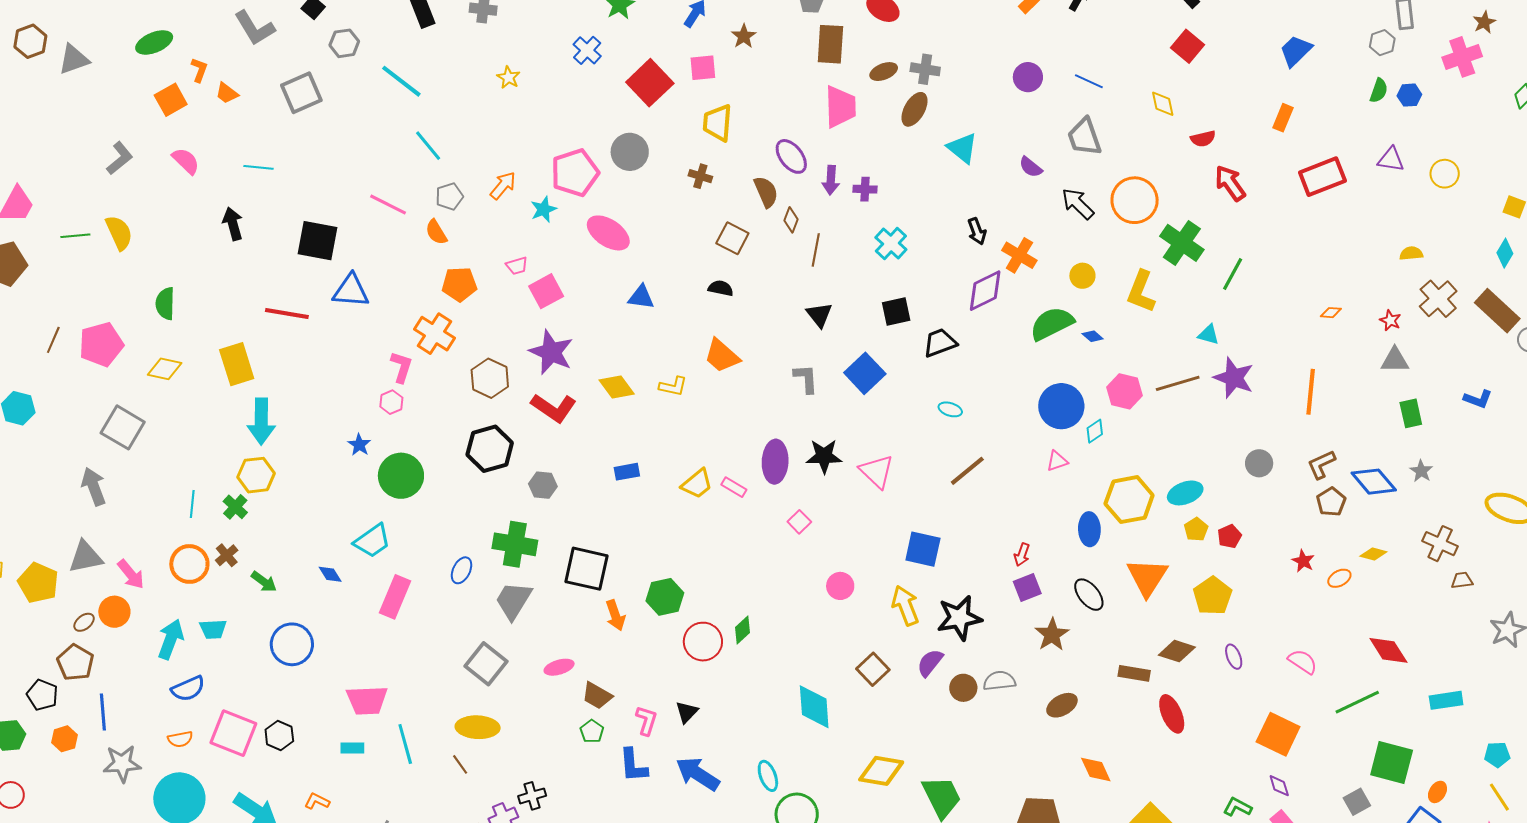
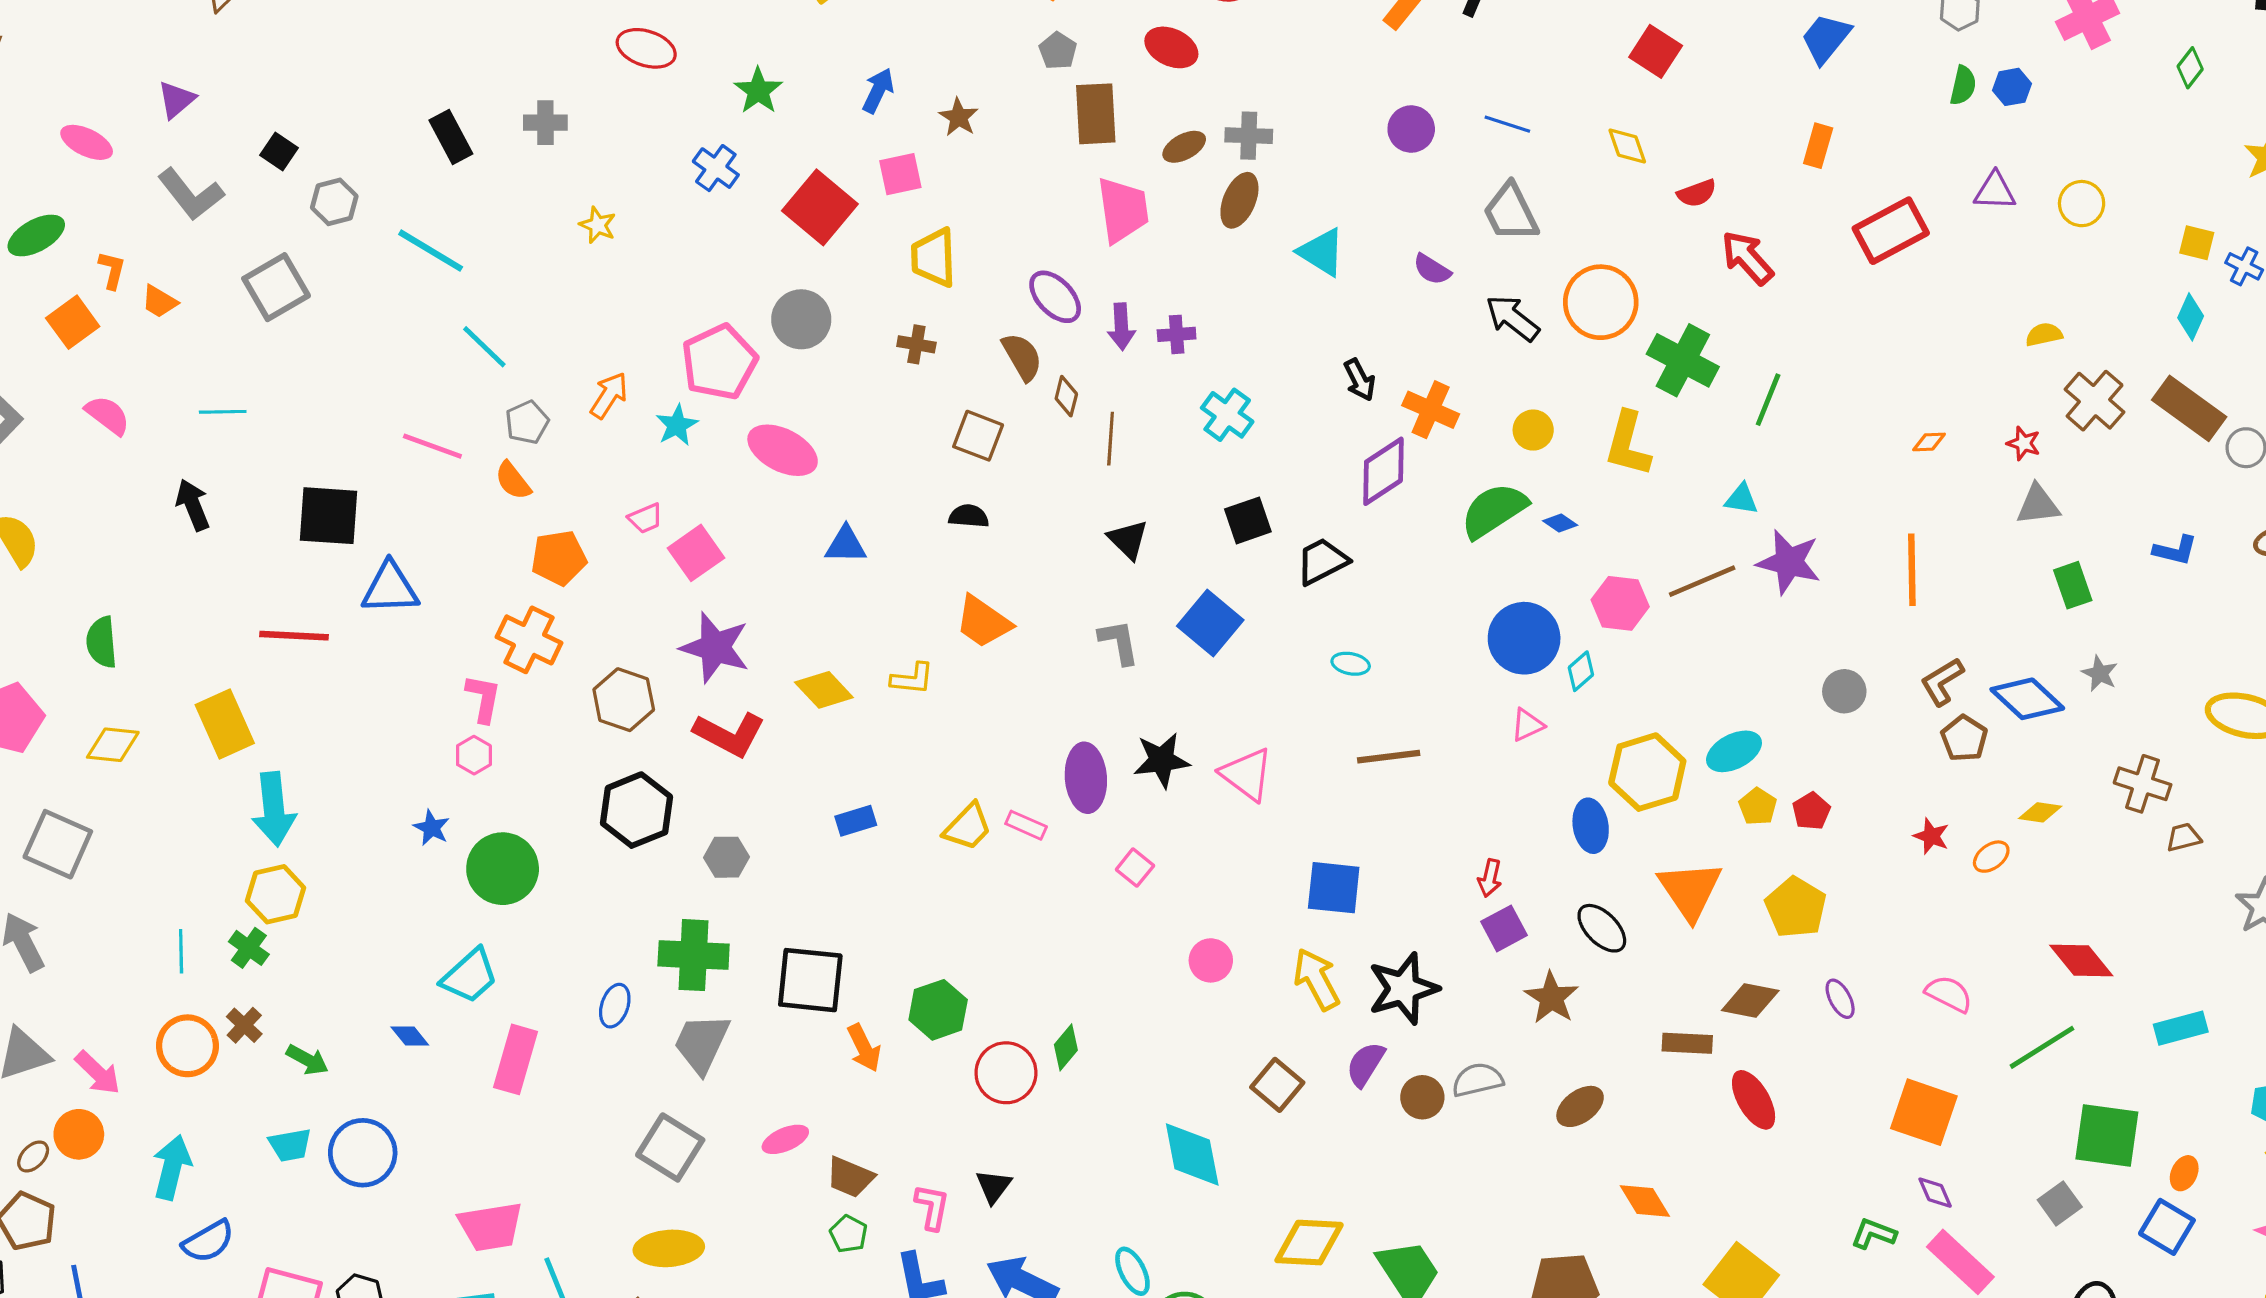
brown line: (967, 471) -> (1389, 757), turned 39
cyan trapezoid: (213, 629) -> (290, 1145), moved

